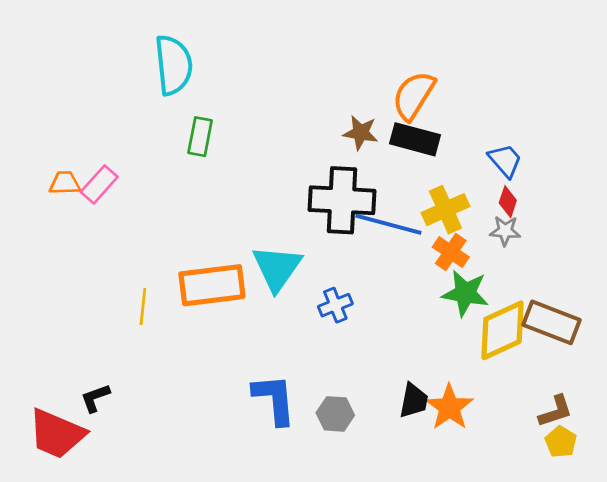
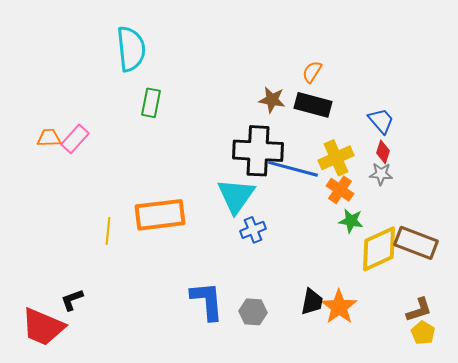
orange semicircle: (414, 96) -> (312, 72), size x0.6
cyan triangle: (277, 268) -> (236, 196), moved
green star: (465, 293) -> (351, 221), size x0.7

